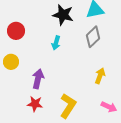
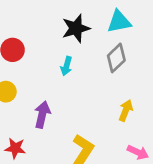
black star: (63, 15) -> (76, 28), turned -30
red star: (35, 104) -> (15, 148), moved

